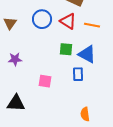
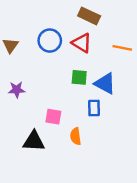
orange line: (92, 25) -> (122, 48), moved
black triangle: (16, 103) -> (34, 141), moved
orange semicircle: (85, 114) -> (76, 136), moved

